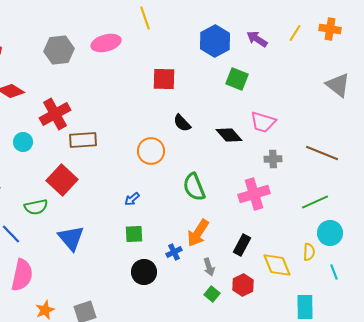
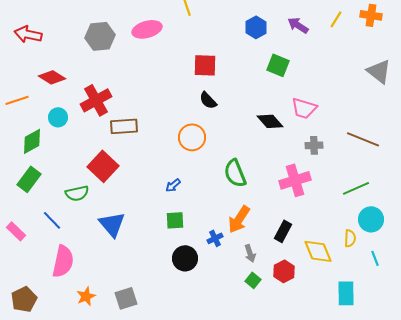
blue hexagon: (215, 41) -> (256, 27), size x0.7
black semicircle: (182, 123) -> (208, 100), moved
cyan circle: (23, 142) -> (58, 117), moved

